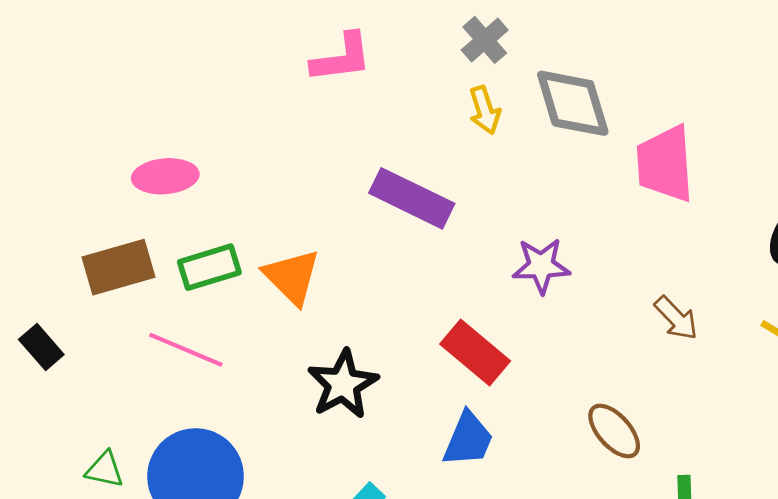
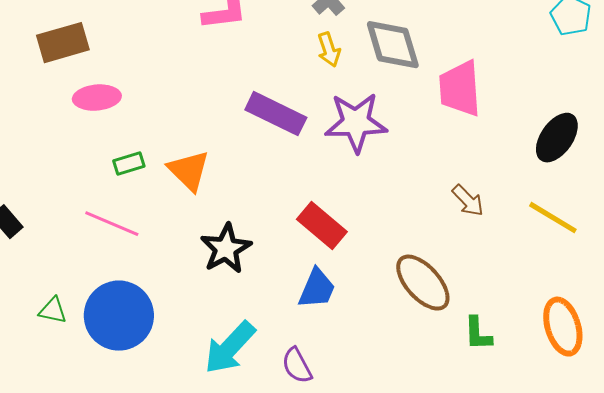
purple star: (541, 266) -> (356, 123), moved, size x1.5
brown rectangle: (118, 267) -> (63, 43), moved
green rectangle: (209, 267) -> (129, 164), size x0.7
brown ellipse: (614, 431) -> (423, 283), size x1.4

